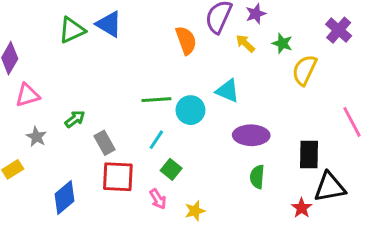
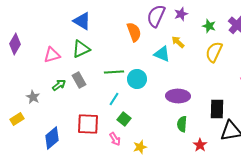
green triangle: (72, 30) -> (81, 49), moved
yellow arrow: (245, 43) -> (178, 42), moved
green star: (282, 43) -> (209, 26), moved
cyan triangle: (228, 91) -> (162, 54), moved
pink triangle: (27, 95) -> (52, 55), moved
gray rectangle: (105, 143) -> (79, 80), moved
red star: (302, 208) -> (200, 145), moved

